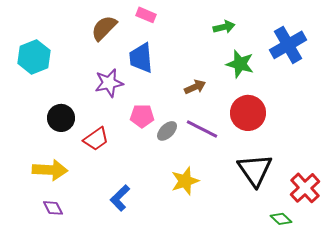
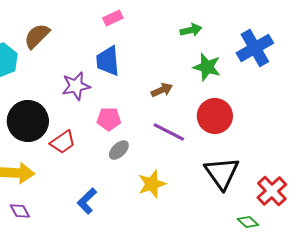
pink rectangle: (146, 15) -> (113, 18), turned -48
brown semicircle: (104, 28) -> (37, 36), moved
black circle: (61, 118) -> (28, 121), size x1.5
gray ellipse: (167, 131) -> (119, 150), moved

